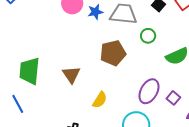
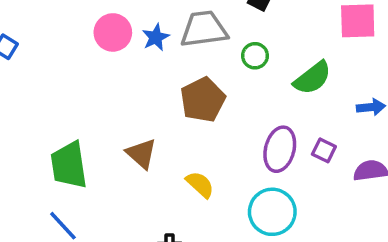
yellow semicircle: (100, 100) -> (200, 185), turned -66

